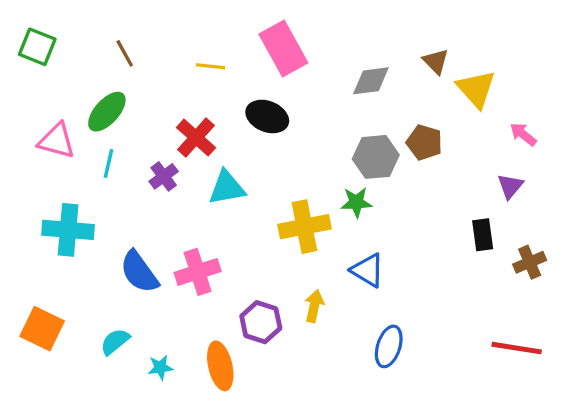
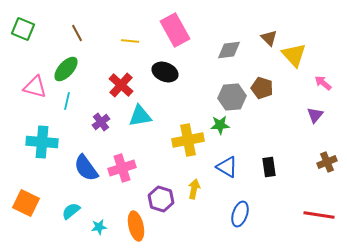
purple cross: (164, 176) -> (101, 122), moved
black rectangle: (483, 235) -> (269, 167), moved

